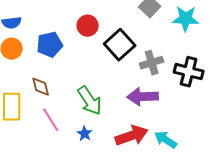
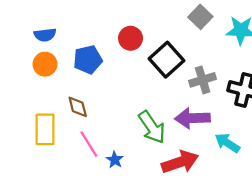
green arrow: (90, 101) -> (152, 127), moved
blue star: (85, 134) -> (115, 160), moved
cyan arrow: (166, 140) -> (227, 143), moved

